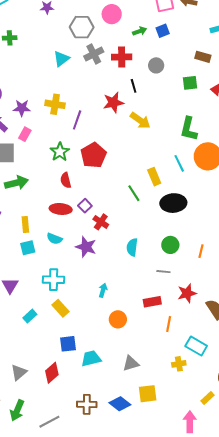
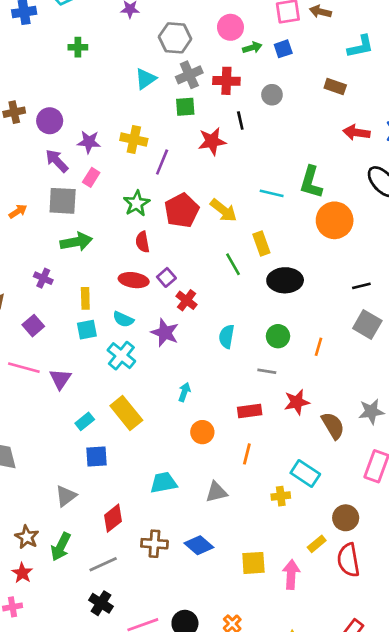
pink circle: (112, 14) -> (230, 27), moved
green square: (190, 83) -> (185, 107), moved
yellow arrow: (140, 120) -> (224, 210), moved
cyan line: (179, 163) -> (272, 193), moved, turned -54
cyan cross: (54, 280) -> (121, 356), moved, turned 35
yellow rectangle: (61, 308) -> (126, 413), size x1.4
orange line: (169, 324) -> (247, 454), moved
blue square: (68, 344) -> (96, 457), moved
red diamond: (52, 373) -> (113, 518), moved
yellow square: (148, 394) -> (253, 563), moved

